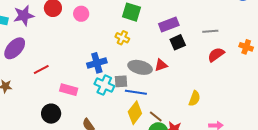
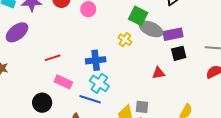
gray ellipse: (140, 67) -> (151, 29), moved
red line: (41, 70) -> (53, 58), moved
gray square: (121, 81) -> (142, 107), moved
blue line: (136, 92) -> (90, 99), moved

